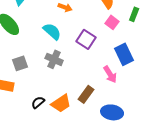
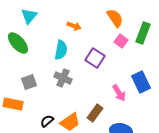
green rectangle: (134, 14) -> (143, 33), size x1.5
cyan semicircle: (52, 31) -> (61, 50), turned 60
blue rectangle: (124, 54) -> (141, 82), moved

